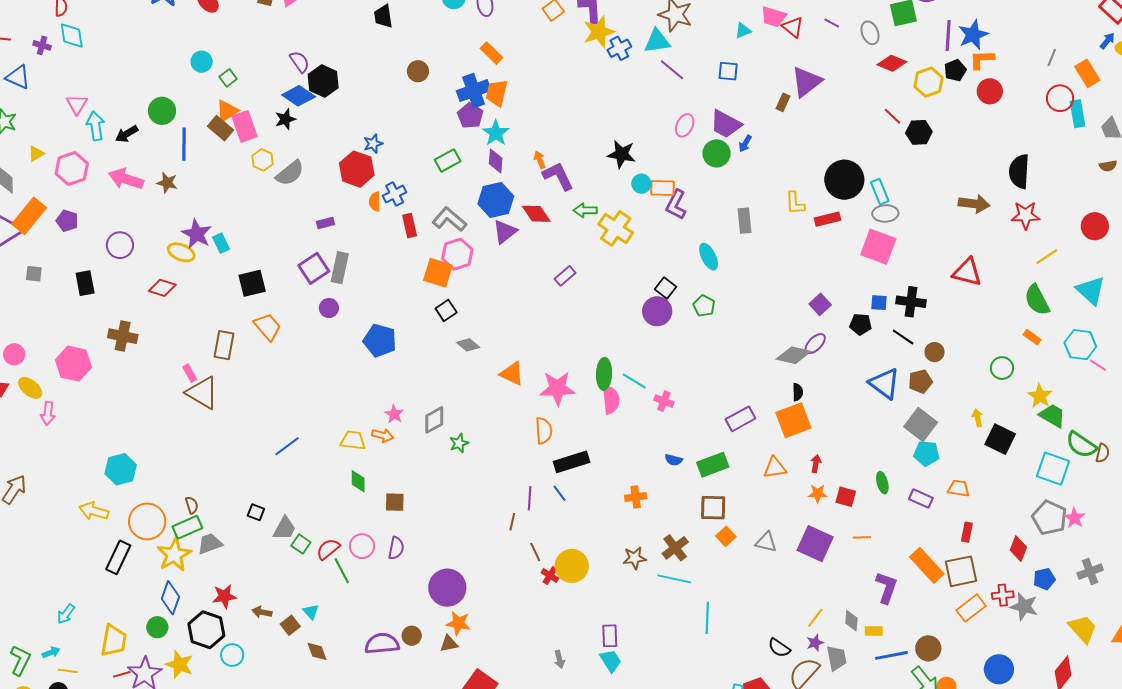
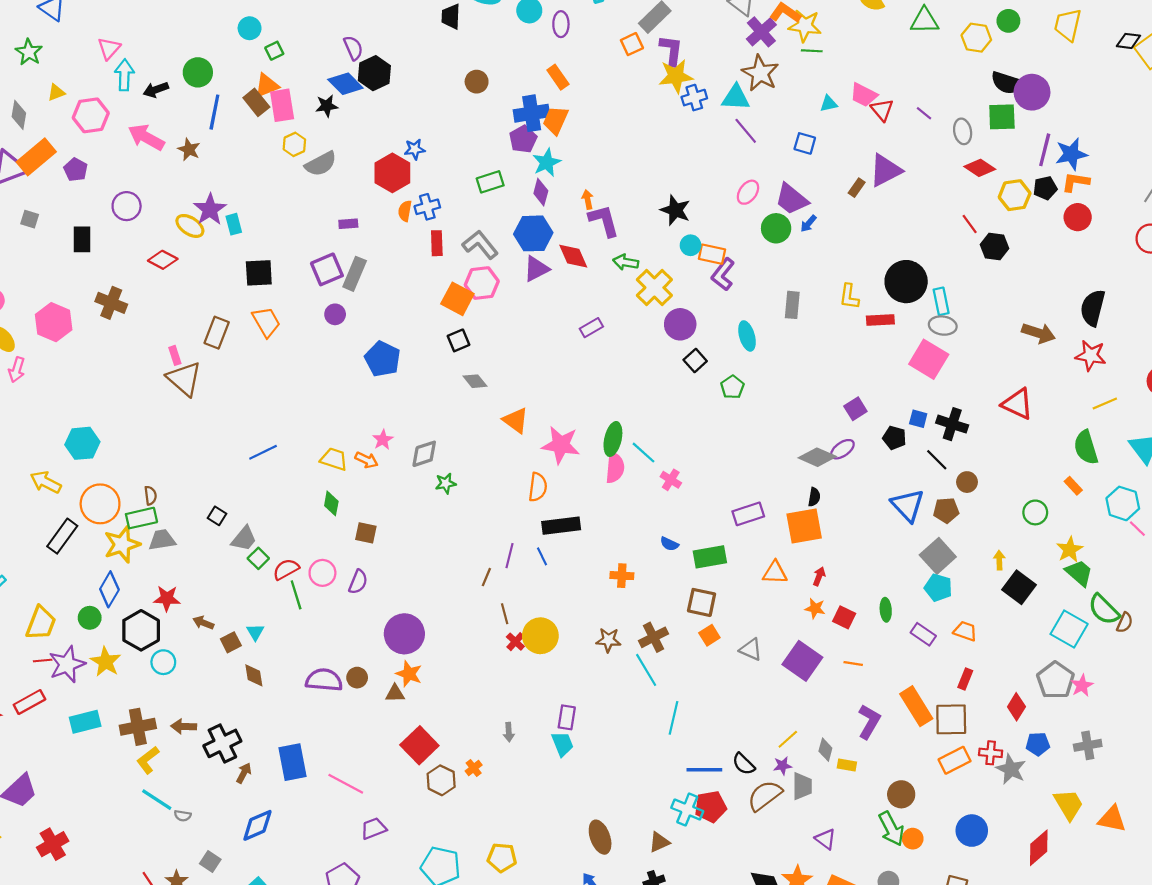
purple circle: (657, 311) -> (680, 324), moved
cyan line: (674, 579) -> (646, 670), turned 36
blue line: (891, 655) -> (704, 770), moved

